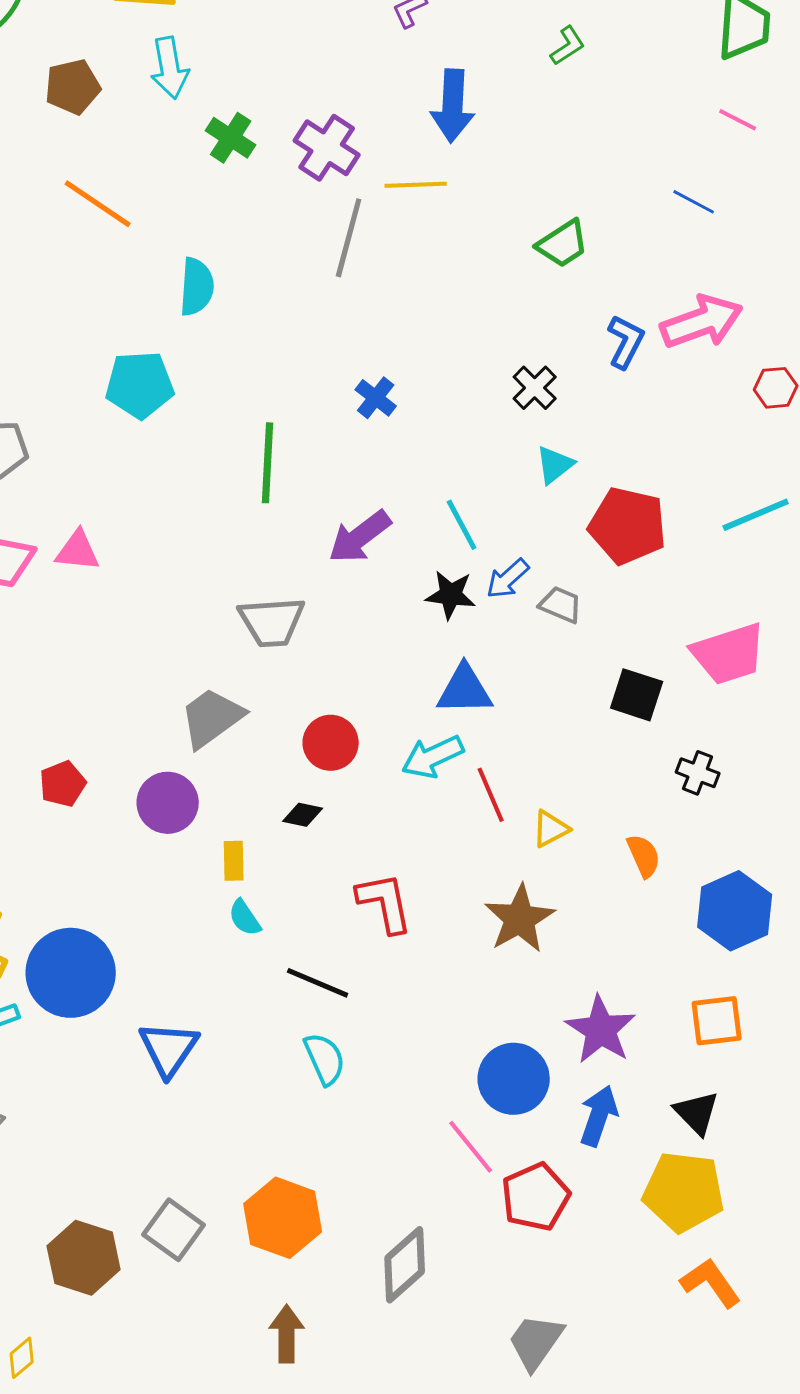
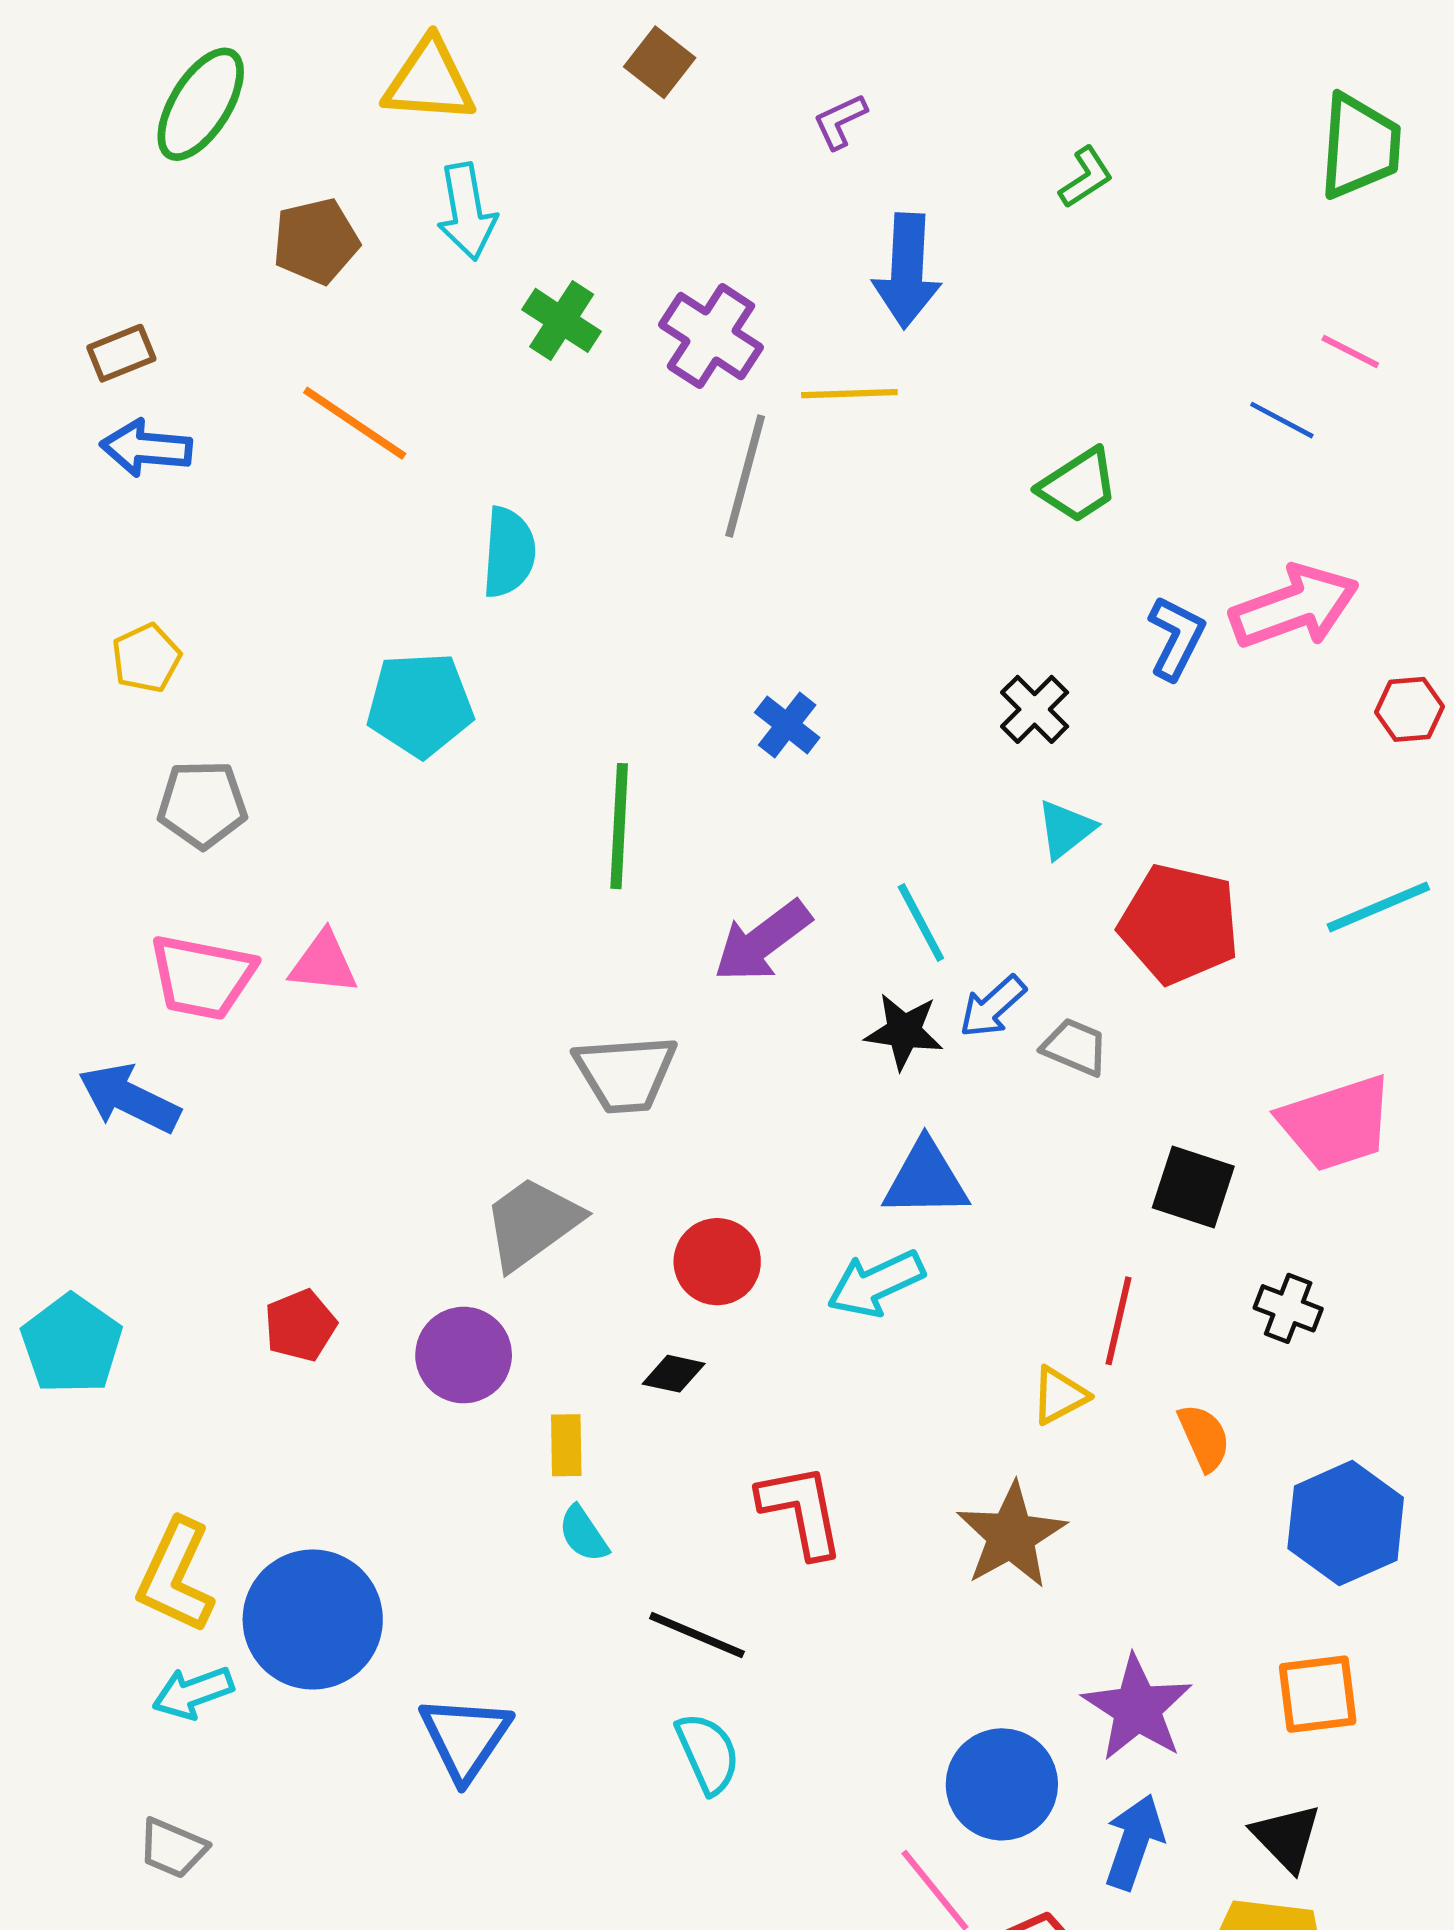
pink line: (738, 120) -> (1350, 352), moved
red line: (491, 795) -> (1119, 1321), moved, turned 36

